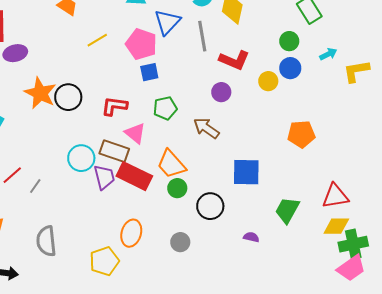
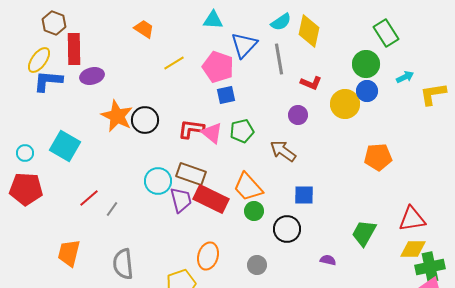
green circle: (289, 41) -> (366, 64), size x1.4
red L-shape: (234, 60) -> (311, 83), size x0.7
yellow circle: (268, 81) -> (345, 104), size x1.5
pink triangle: (135, 133) -> (212, 133), moved
blue square: (246, 172) -> (304, 195), moved, size x0.7

